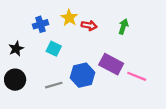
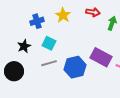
red arrow: (89, 25) -> (93, 12), moved
black star: (16, 49) -> (24, 46), moved
gray line: (54, 85) -> (49, 63), moved

